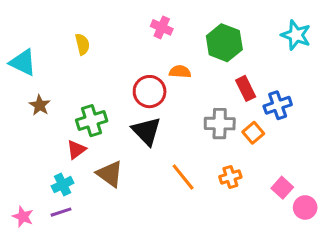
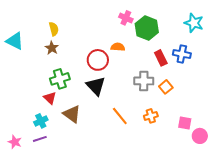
pink cross: (162, 27) -> (126, 18), moved
brown star: (40, 105) -> (52, 48), moved
blue cross: (278, 105) -> (182, 54), moved, turned 30
red triangle: (76, 150) -> (50, 98), turned -40
pink square: (282, 188) -> (185, 123), turned -32

